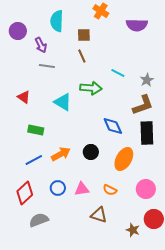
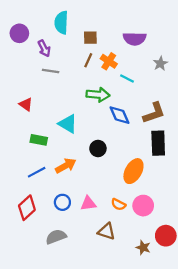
orange cross: (101, 11) -> (109, 61), moved
purple semicircle: (137, 25) -> (135, 39), moved
brown line: (82, 56) -> (88, 60), turned 48
gray star: (147, 80) -> (160, 63), moved
cyan triangle: (63, 102) -> (68, 124), moved
blue diamond: (113, 126) -> (119, 115), moved
black circle: (91, 152) -> (98, 148), moved
pink circle: (146, 189) -> (143, 206), moved
gray semicircle: (39, 220) -> (56, 237), moved

